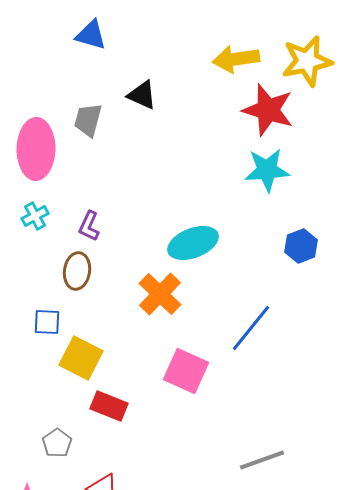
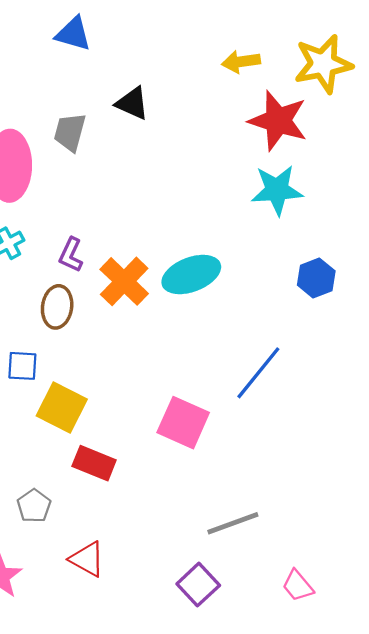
yellow arrow: (236, 59) -> (241, 62), size x0.7
orange cross: (160, 294) -> (124, 281), moved
gray line: (262, 460) -> (233, 523), moved

